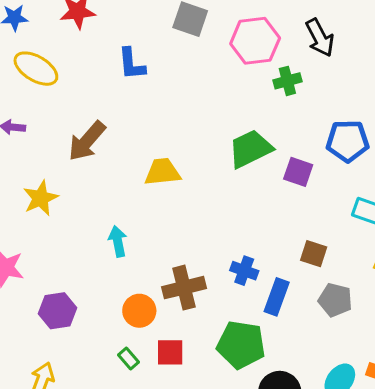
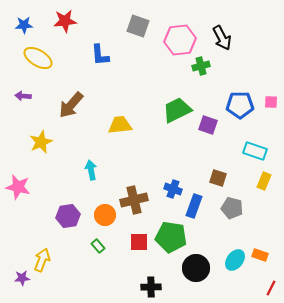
purple hexagon: (58, 311) -> (68, 216), moved
red square: (170, 352) -> (139, 242), moved

